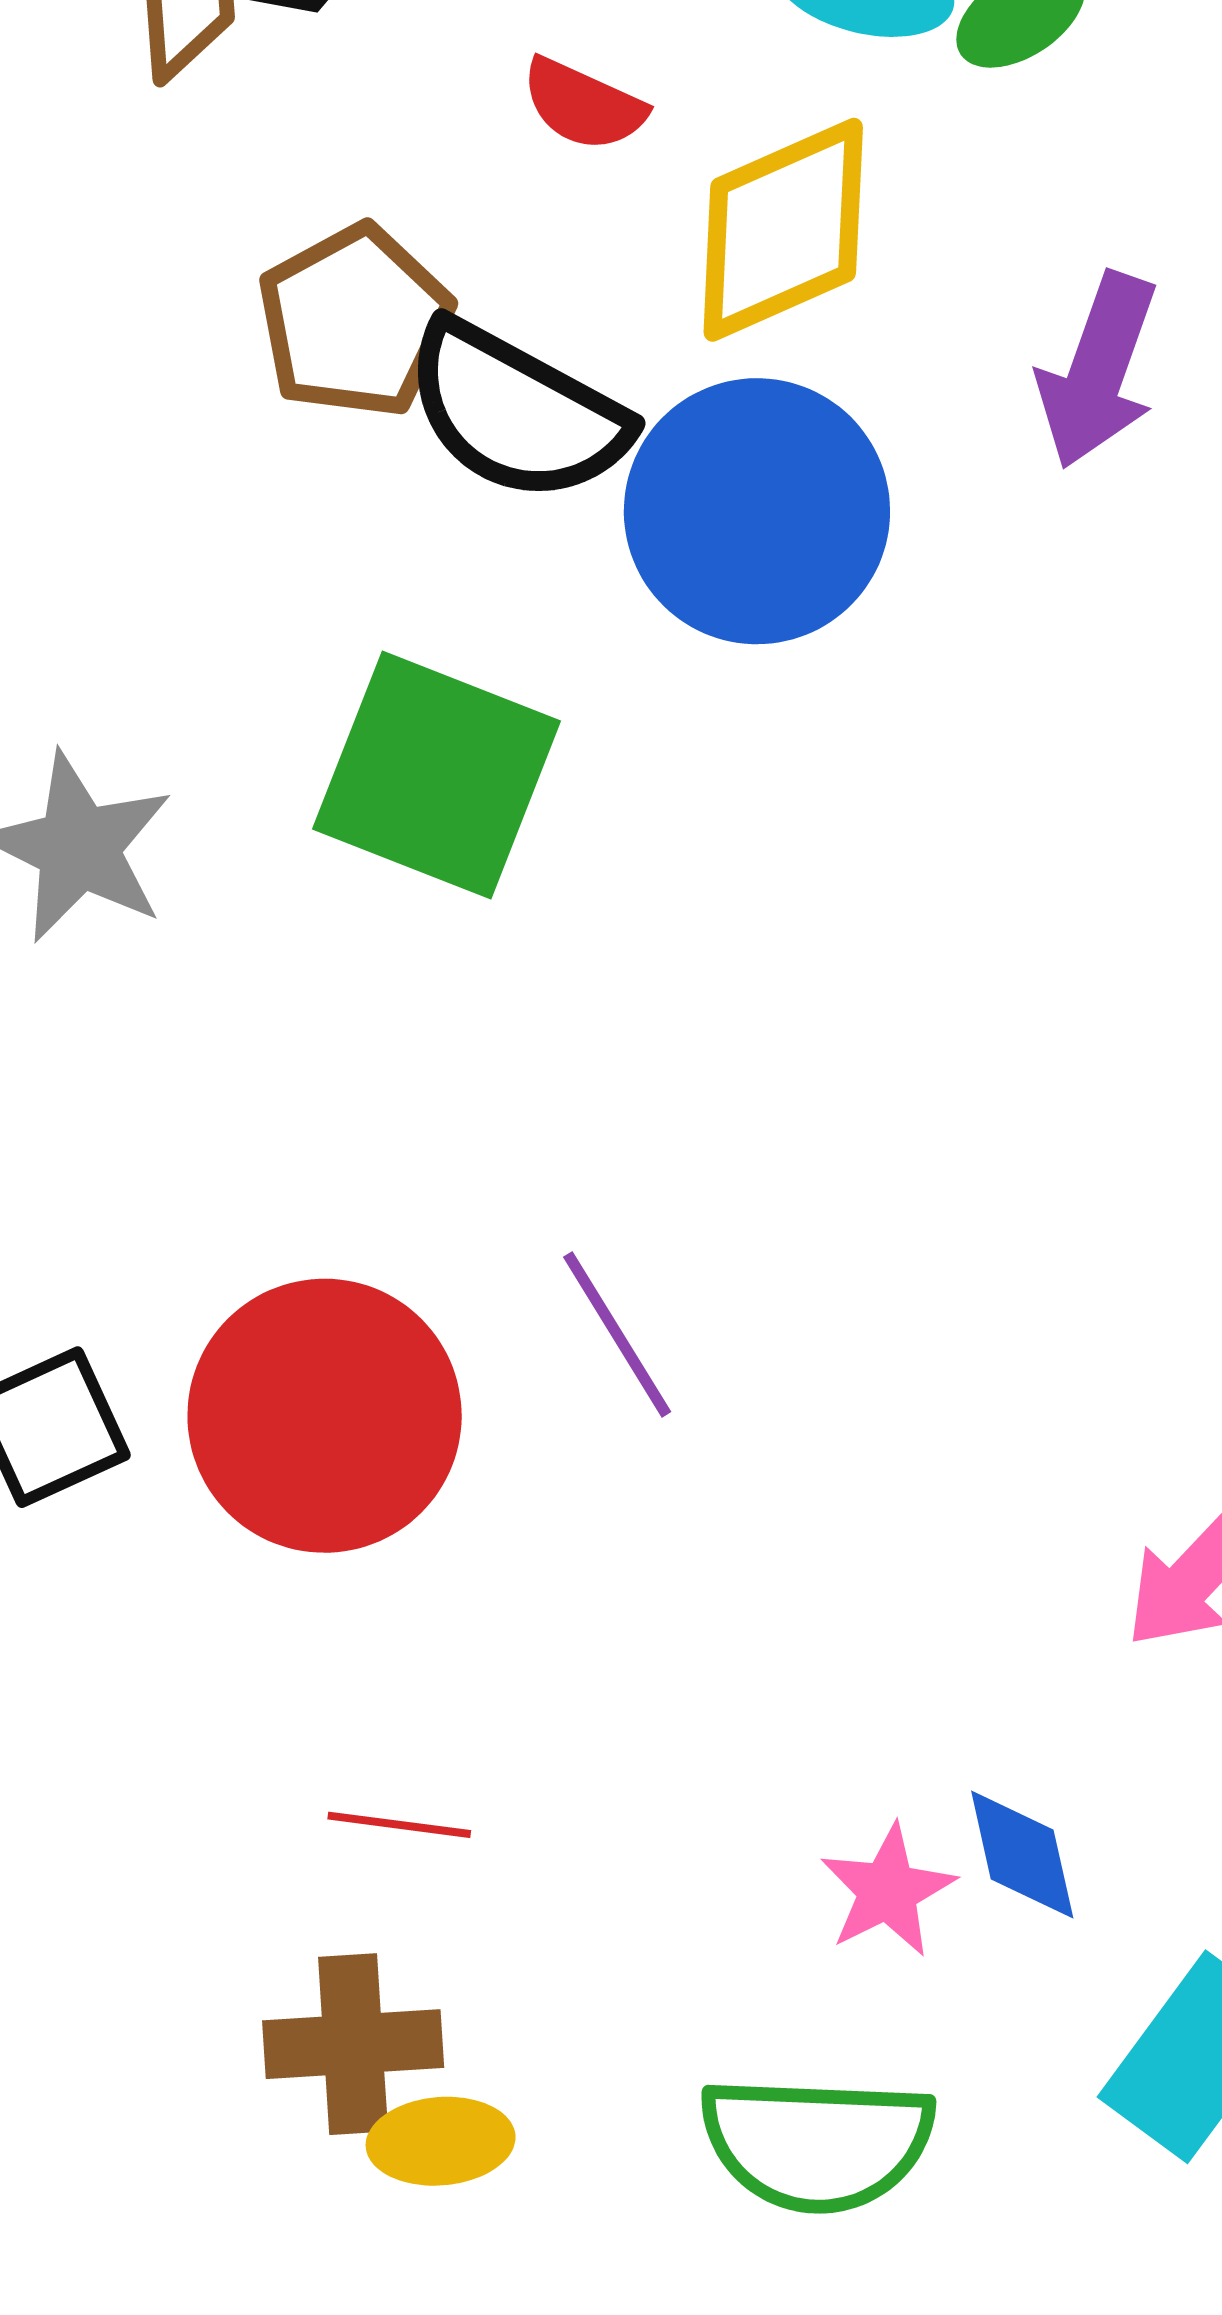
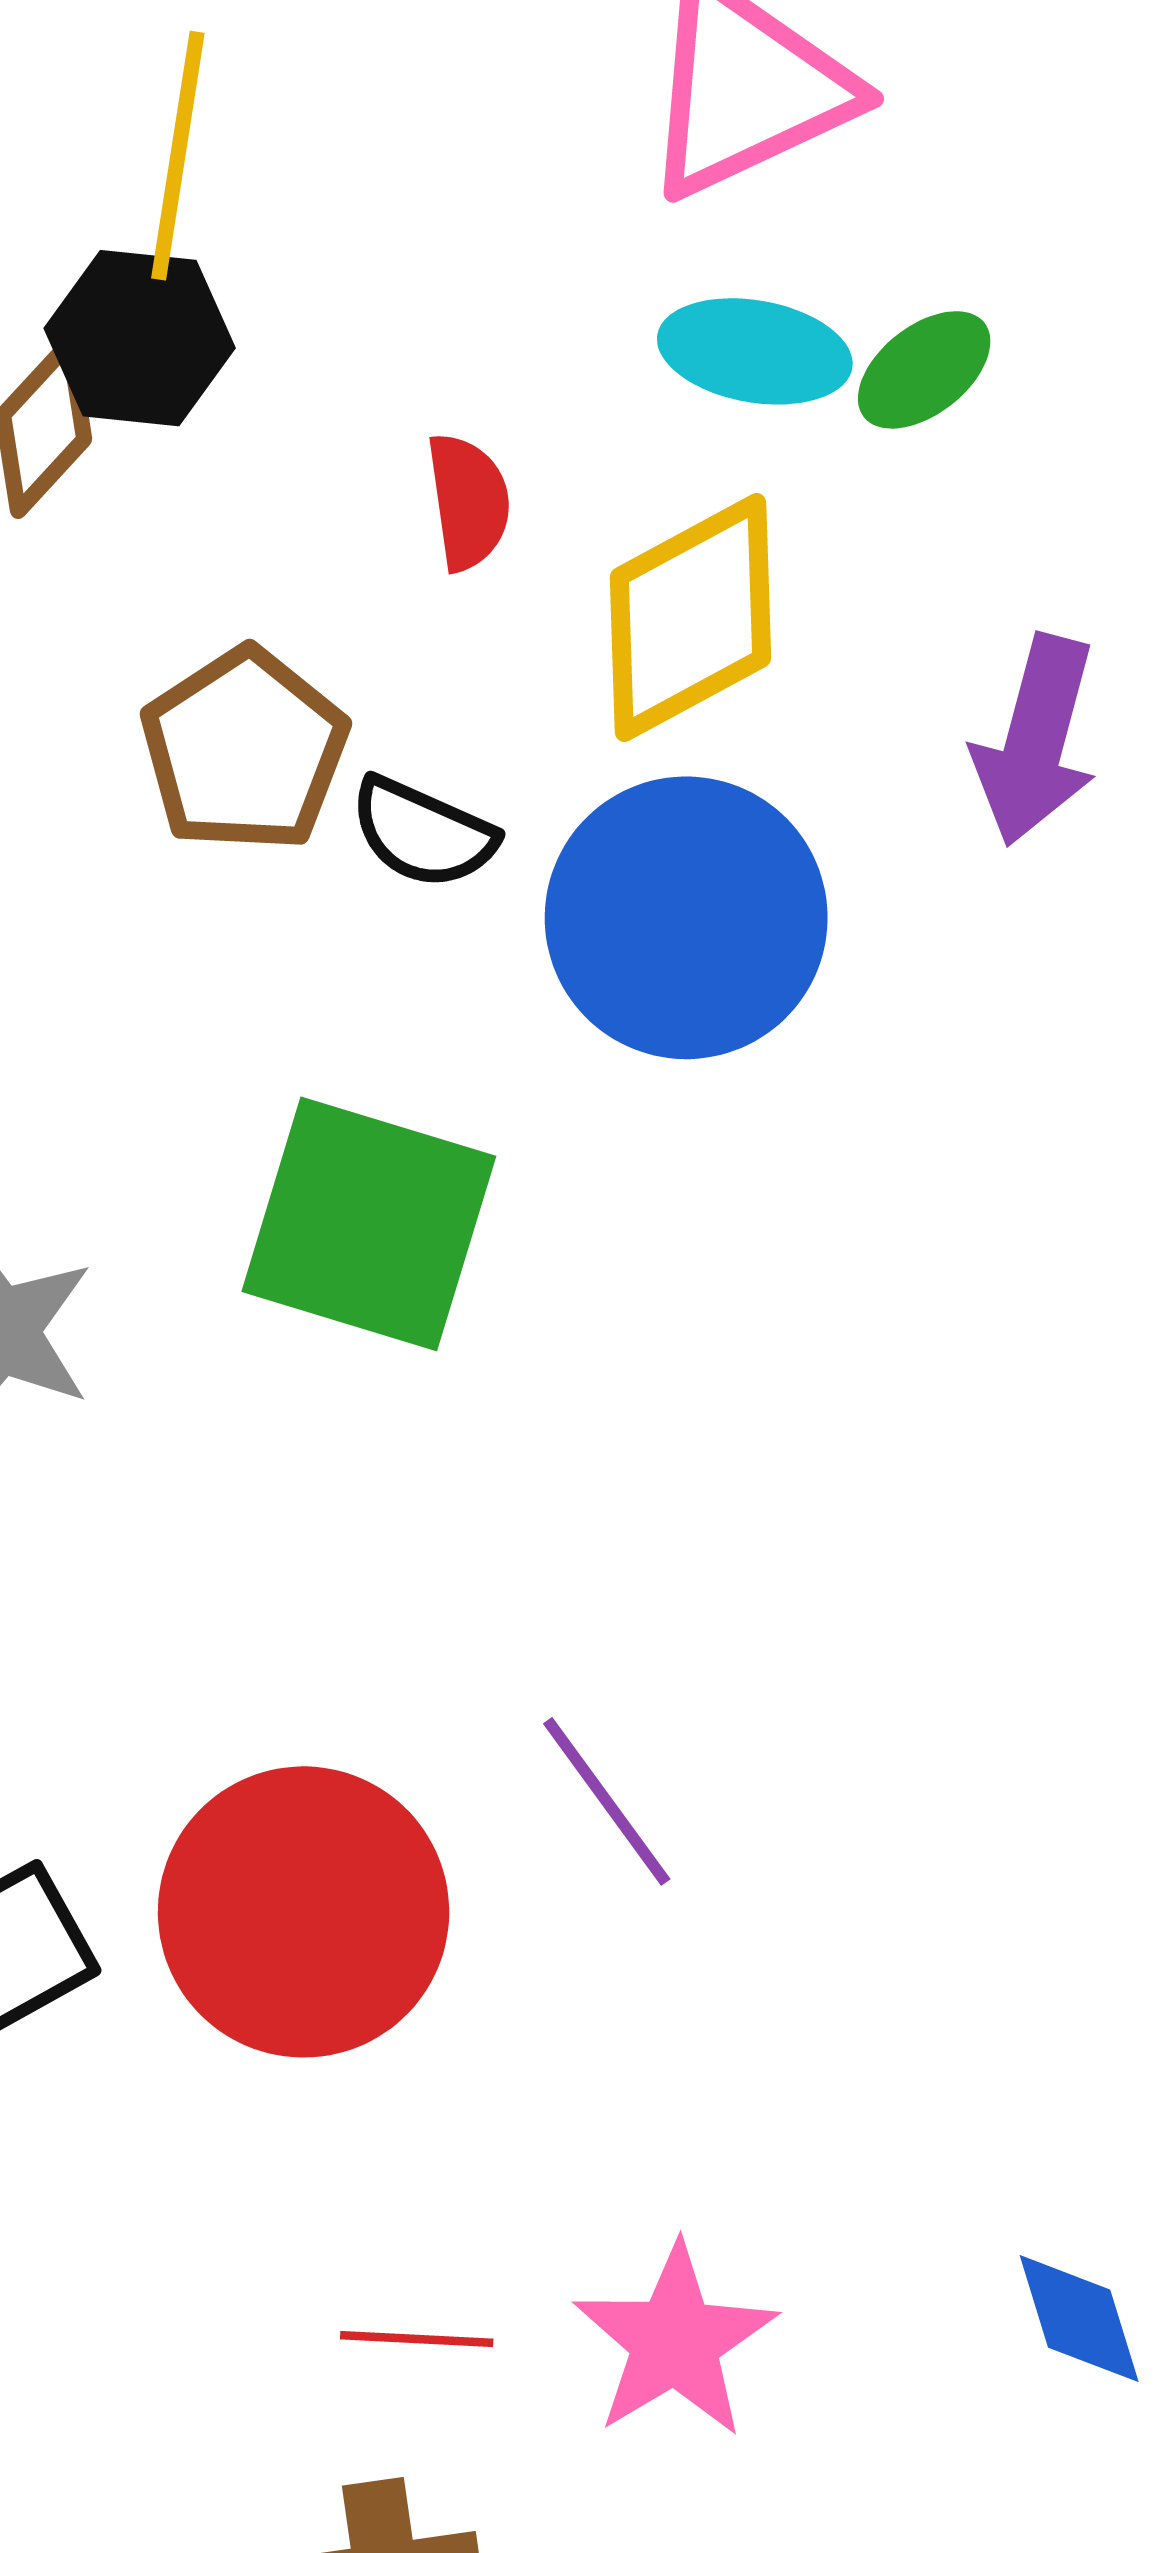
red semicircle: (583, 105) -> (468, 502), turned -118
black semicircle: (516, 412) -> (423, 833), size x0.6
pink star: (888, 1891) -> (675, 2341), moved, size x1.4

